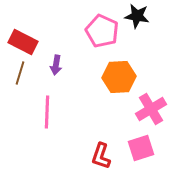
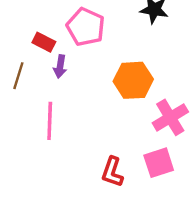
pink pentagon: (102, 31) -> (86, 27), moved
red rectangle: (23, 42) -> (44, 42), moved, size x0.7

